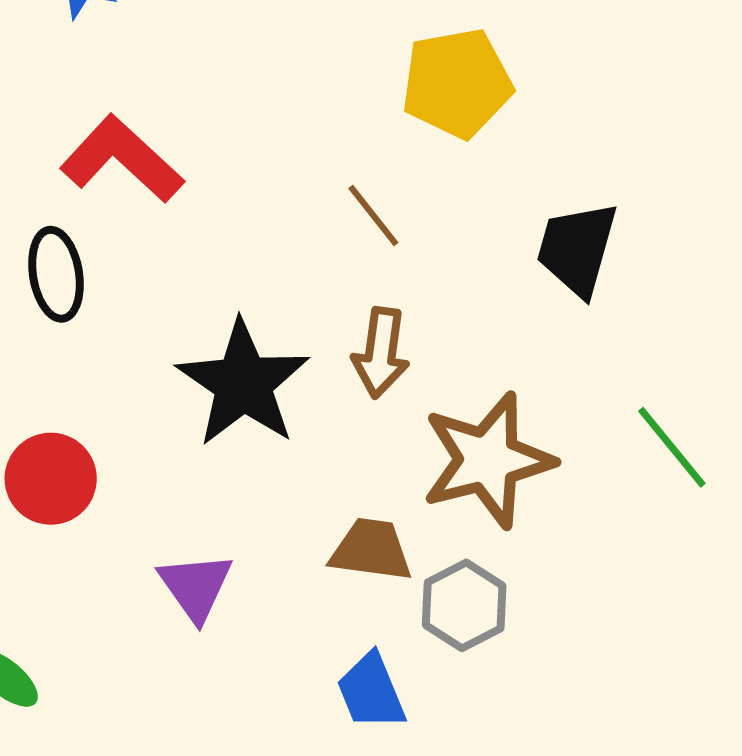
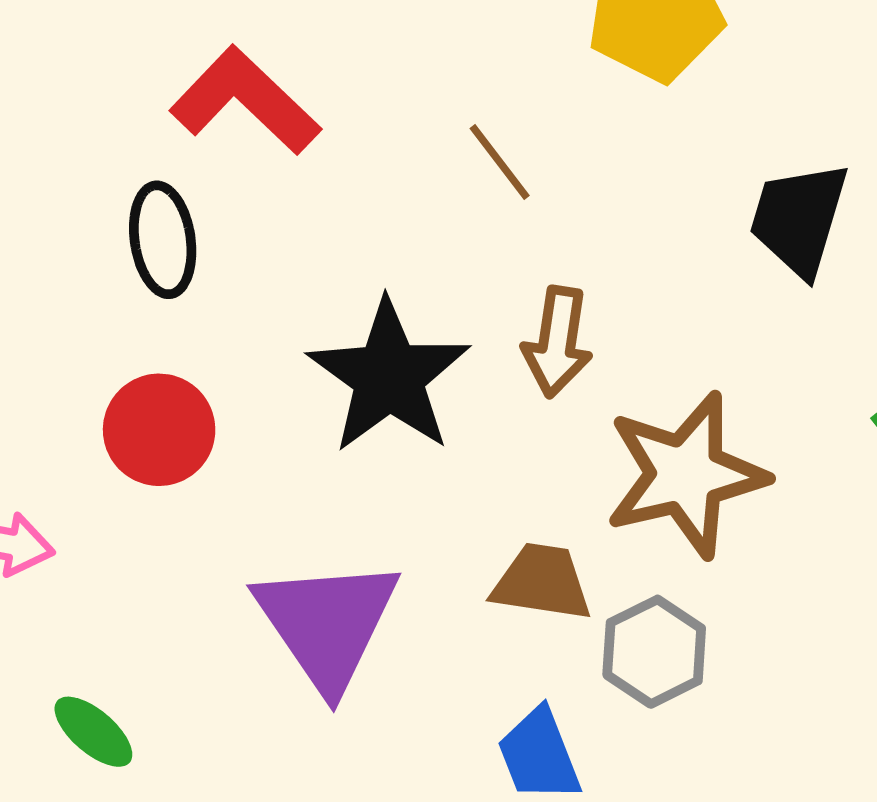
brown line: (373, 215) -> (500, 162), moved
red circle: (51, 479) -> (159, 430), moved
purple triangle: (196, 587) -> (327, 624), size x1.6

